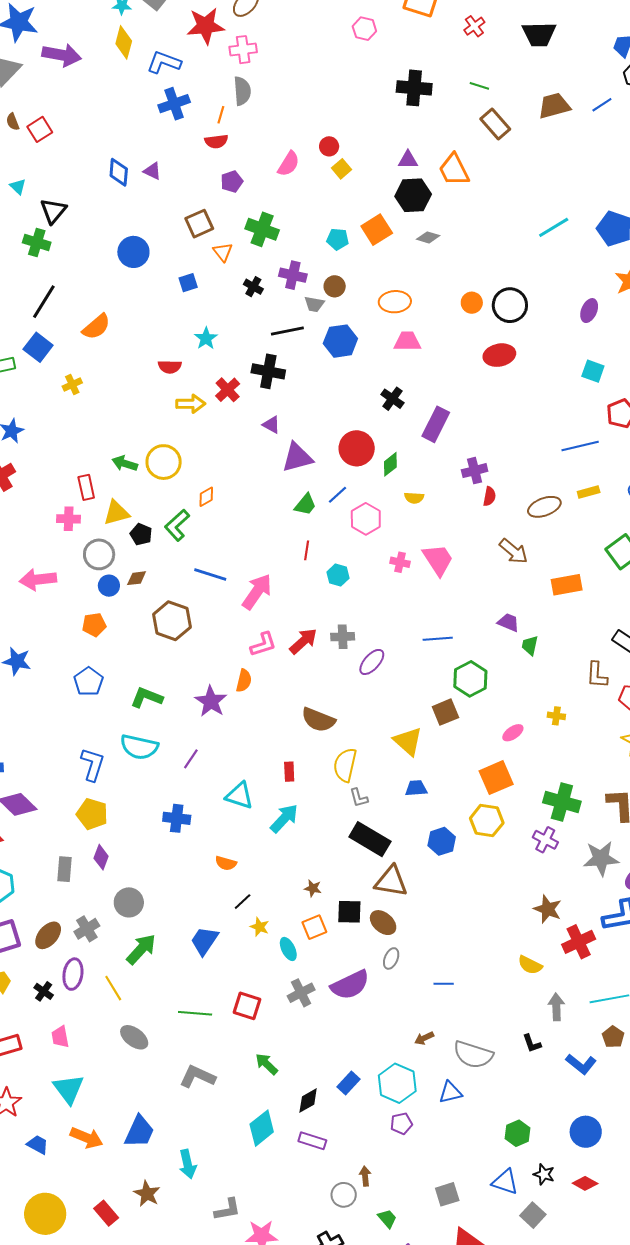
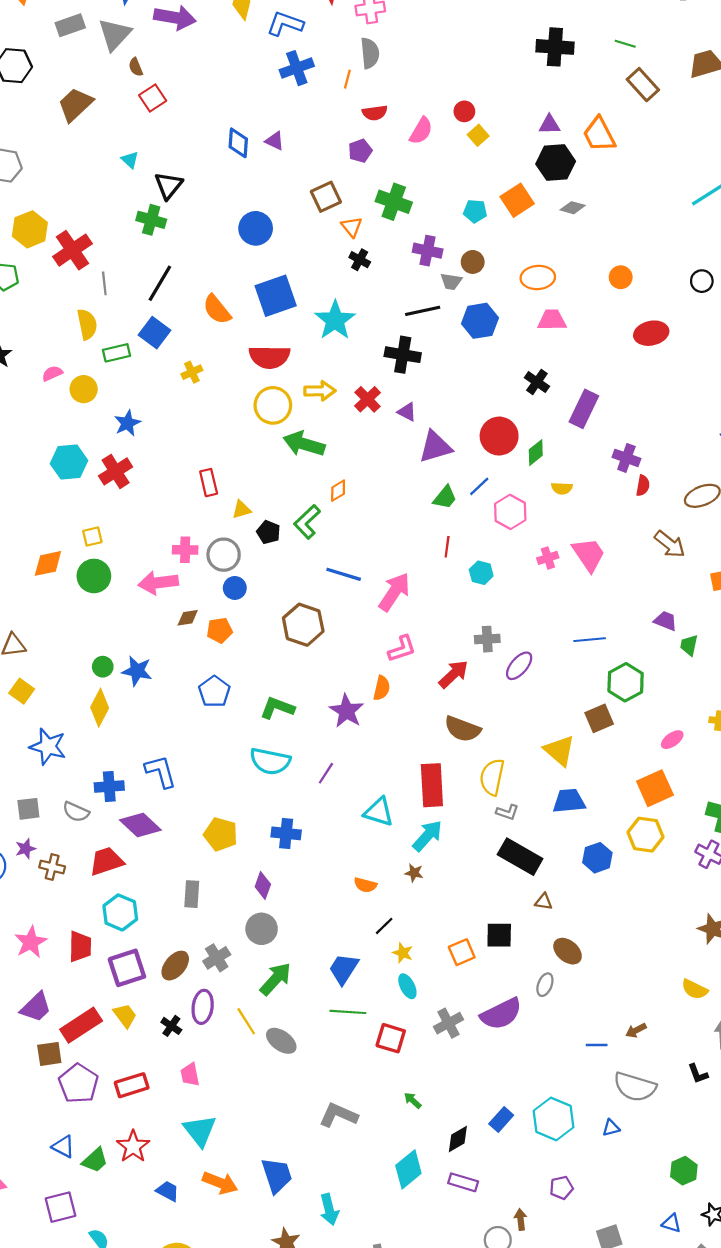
brown semicircle: (13, 122) -> (136, 67), moved
red semicircle: (216, 141) -> (375, 113), moved
blue square: (188, 283) -> (276, 296), moved, size x2.0
black cross: (253, 287) -> (360, 260), moved
black circle: (510, 305) -> (702, 281), moved, size x0.6
orange semicircle: (96, 327) -> (217, 310), turned 92
cyan star: (206, 338) -> (335, 320), size x1.6
red semicircle: (170, 367) -> (269, 357), moved, size x1.6
red cross: (228, 390) -> (367, 399), moved
yellow circle: (164, 462) -> (273, 405), moved
green arrow: (125, 463) -> (304, 444), moved, size x1.5
purple cross: (475, 471) -> (626, 458), turned 35
yellow triangle: (116, 513) -> (241, 509), size x0.7
pink cross: (69, 519) -> (185, 550), moved
pink cross: (400, 562) -> (548, 558), turned -30
brown diamond: (137, 578) -> (188, 618), moved
red arrow: (303, 641) -> (454, 674), moved
blue L-shape: (93, 764) -> (161, 772), moved, turned -32
red rectangle: (289, 772) -> (432, 785), size x2.0
blue trapezoid: (416, 788) -> (569, 801), size x1.4
gray L-shape: (359, 798) -> (507, 812), turned -55
blue cross: (177, 818) -> (286, 833), moved
purple diamond: (101, 857) -> (263, 885), moved
brown triangle: (391, 881) -> (544, 902), size x0.5
brown star: (313, 888) -> (414, 873), moved
brown ellipse: (383, 923) -> (568, 951), moved
cyan ellipse: (288, 949) -> (407, 986), moved
blue line: (444, 984) -> (597, 1045), moved
green line: (195, 1013) -> (348, 1012), moved
gray ellipse: (134, 1037) -> (281, 1041), moved
brown arrow: (424, 1038) -> (636, 1030), moved
green arrow: (267, 1064) -> (413, 1100), size x0.7
blue triangle: (450, 1092) -> (611, 1128), size x0.7
purple pentagon: (401, 1124) -> (561, 1188), moved
blue trapezoid: (139, 1132) -> (277, 1175), turned -42
blue triangle: (505, 1182) -> (671, 1223), size x0.7

